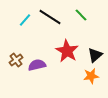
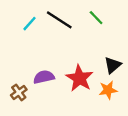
red star: (67, 51) -> (79, 78), moved
brown cross: (16, 60) -> (19, 92), moved

